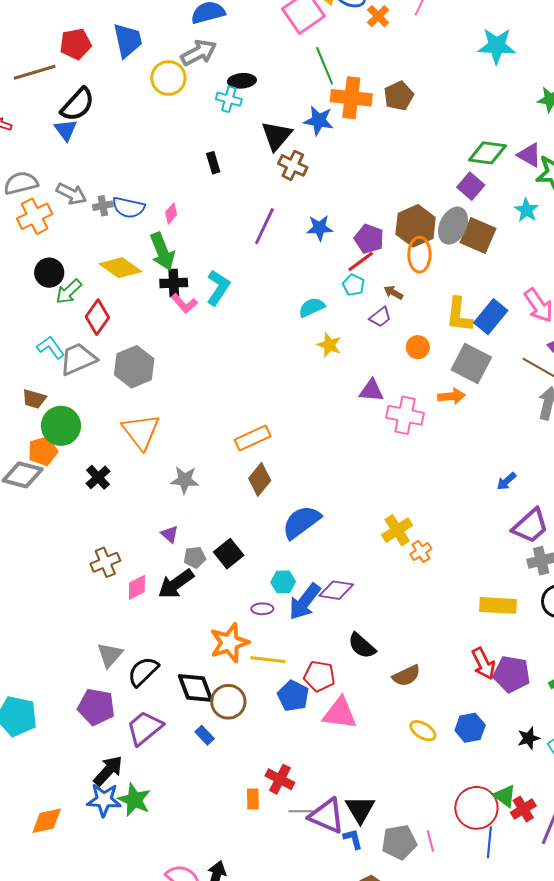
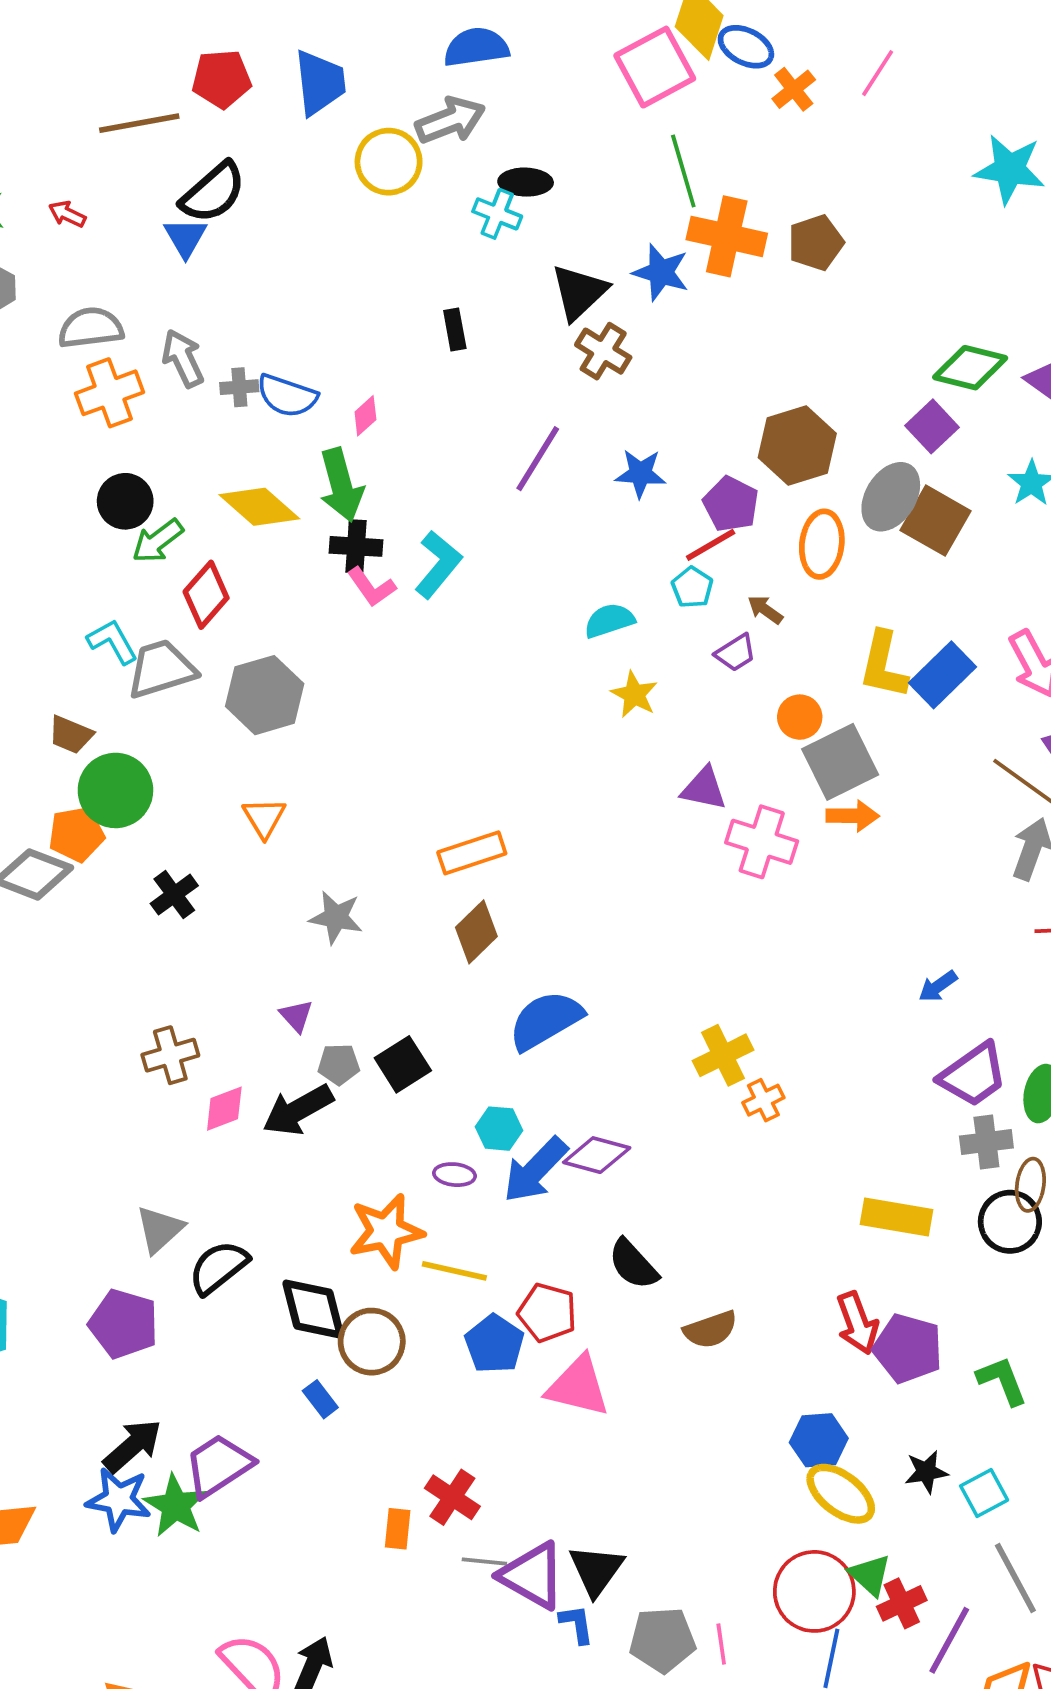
gray arrow: (71, 194) -> (183, 358), turned -148
brown hexagon: (416, 226) -> (797, 446), moved
gray square: (471, 363) -> (840, 762), moved, turned 30
orange triangle: (141, 432) -> (264, 818), size x0.6
purple trapezoid: (145, 728) -> (219, 1465), moved
yellow ellipse: (423, 731) -> (841, 1494), moved, size x1.4

